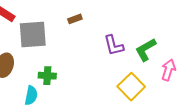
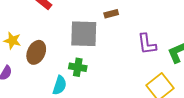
gray square: (33, 34) -> (84, 34), moved

